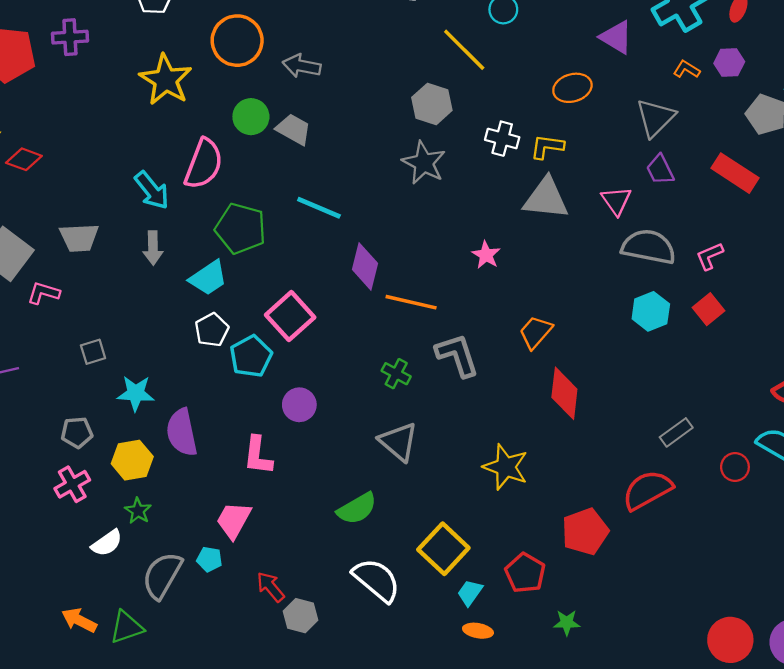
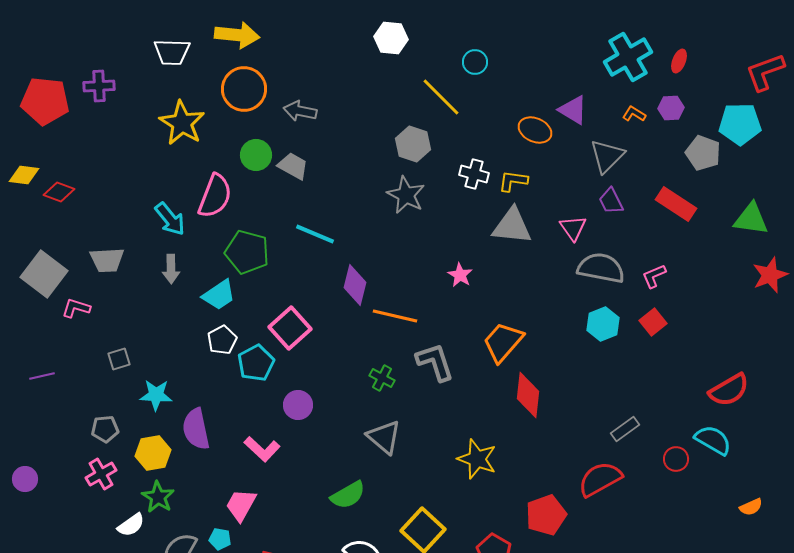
purple triangle: (616, 37) -> (573, 110), moved
orange ellipse: (572, 88) -> (535, 130), turned 40
orange trapezoid: (536, 332) -> (503, 342), size x1.4
pink L-shape: (258, 455) -> (262, 449), turned -54
green star: (138, 511) -> (158, 497), size x1.4

